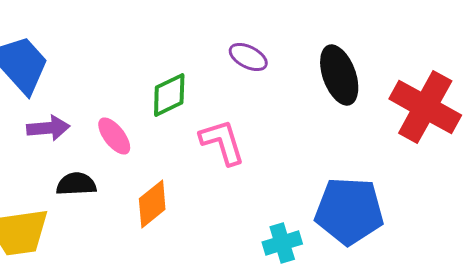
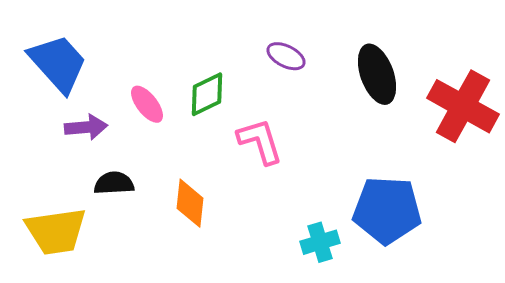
pink ellipse: (114, 136) -> (147, 104), moved
orange diamond: (152, 204) -> (190, 203), turned -45

